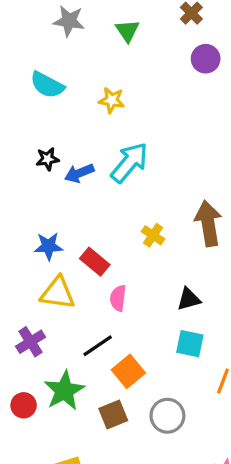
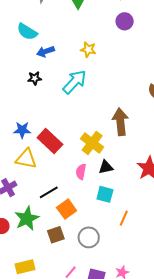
yellow star: (112, 100) -> (88, 49), moved
black star: (48, 159) -> (35, 78), moved
blue arrow: (79, 173) -> (46, 51), moved
yellow cross: (153, 235) -> (92, 143), moved, size x1.6
red rectangle: (95, 262) -> (50, 141), size x1.4
pink semicircle: (118, 298) -> (81, 172), moved

